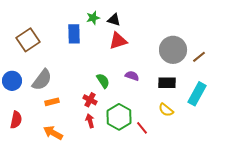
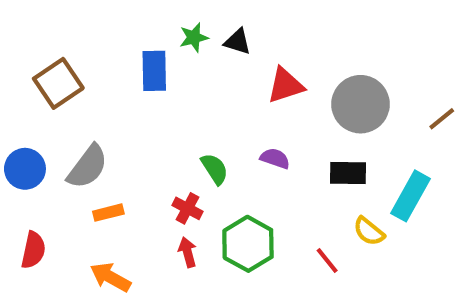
red triangle: (118, 41) -> (285, 85), moved
brown line: (199, 57) -> (442, 119), moved
yellow semicircle: (166, 110) -> (369, 231), moved
red line: (142, 128) -> (327, 260), moved

